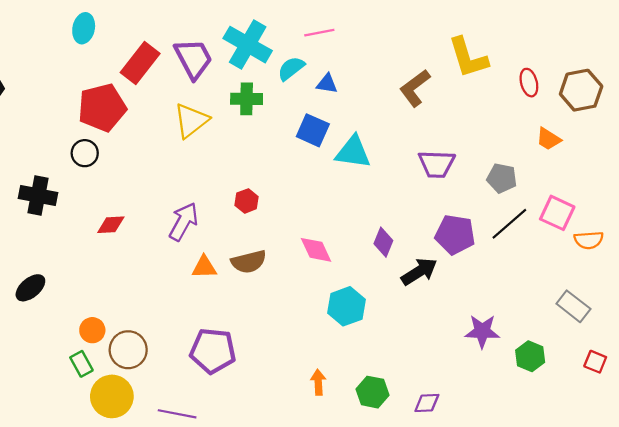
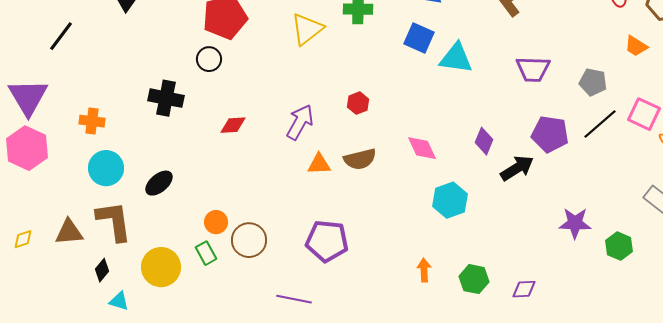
yellow circle: (112, 396) -> (161, 267), moved

